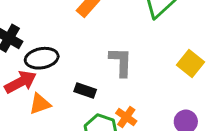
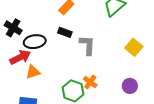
black rectangle: (85, 91) -> (65, 32), moved

